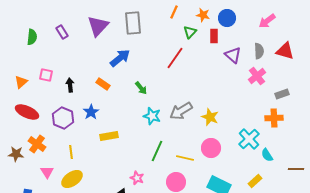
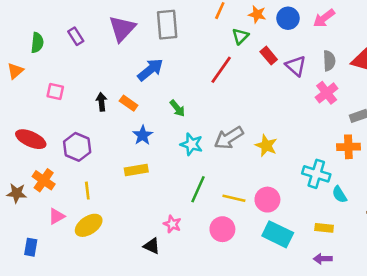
pink arrow: (267, 21) -> (324, 18), moved
red rectangle: (214, 36) -> (269, 56), moved, turned -40
orange triangle: (21, 82) -> (15, 71), moved
black arrow: (70, 85) -> (102, 102), moved
blue star: (91, 112) -> (143, 135), moved
cyan cross: (249, 139) -> (316, 174), turned -30
pink circle: (211, 148) -> (267, 200), moved
pink triangle: (47, 172) -> (56, 216), turned 32
yellow rectangle: (255, 181) -> (324, 228), turned 48

